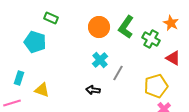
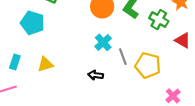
gray line: (118, 73) -> (123, 57), turned -49
yellow pentagon: (156, 86) -> (148, 65), moved, turned 30
yellow triangle: (42, 90) -> (45, 64), moved, turned -35

